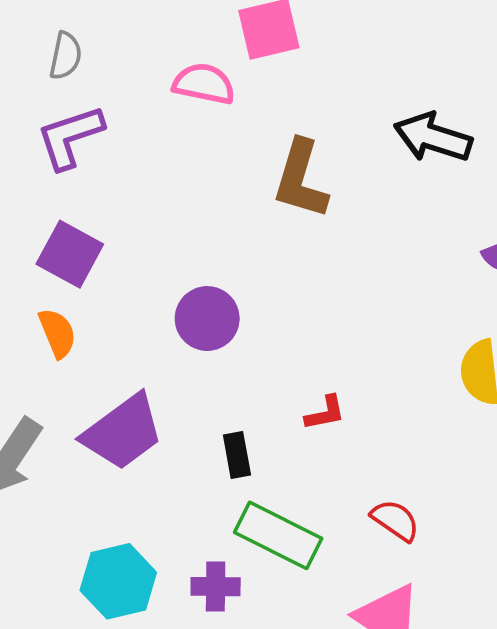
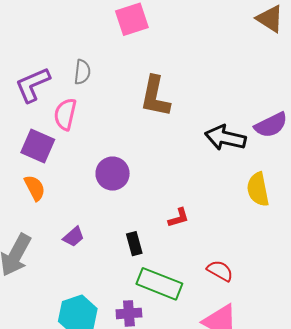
gray semicircle: (66, 56) -> (82, 72), moved
pink semicircle: (204, 84) -> (65, 114), moved, turned -84
black arrow: (433, 137) -> (225, 138), moved
purple trapezoid: (123, 432) -> (73, 237), size x0.5

